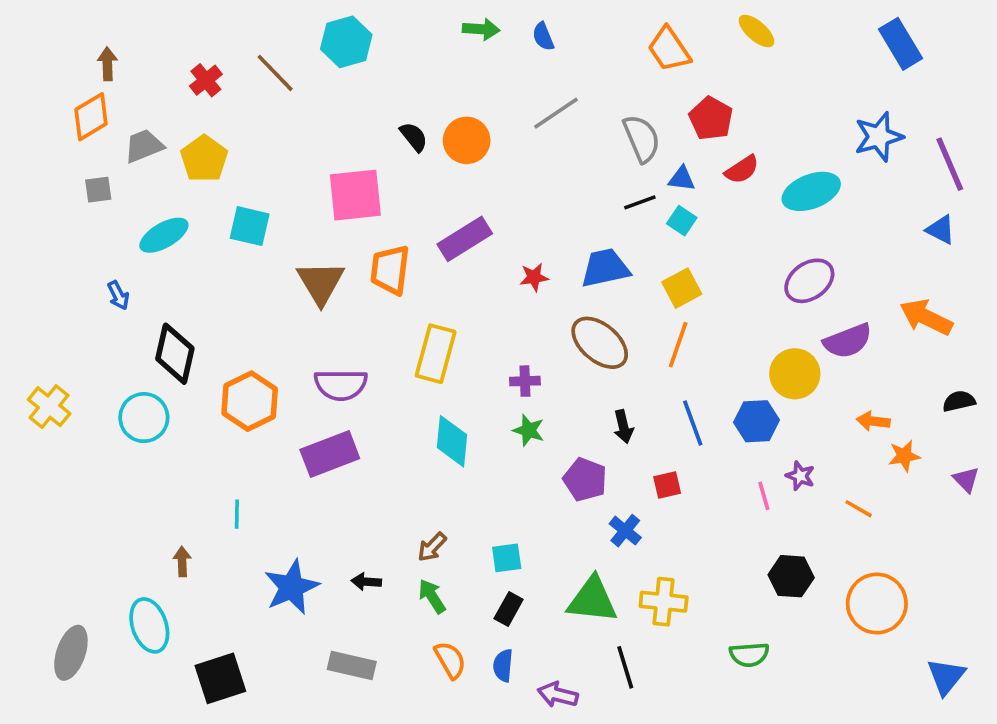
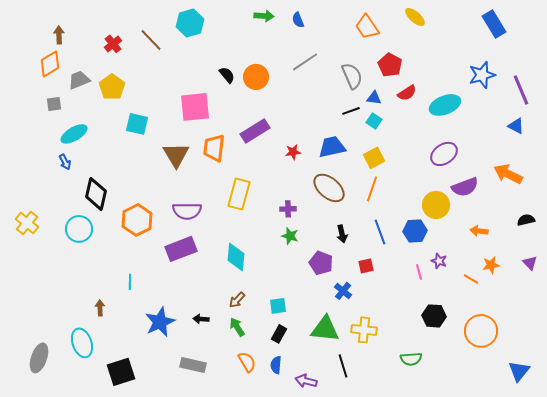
cyan ellipse: (164, 235) -> (74, 134), moved
cyan diamond: (452, 441) -> (236, 257), moved
orange star: (904, 456) -> (491, 265), moved

